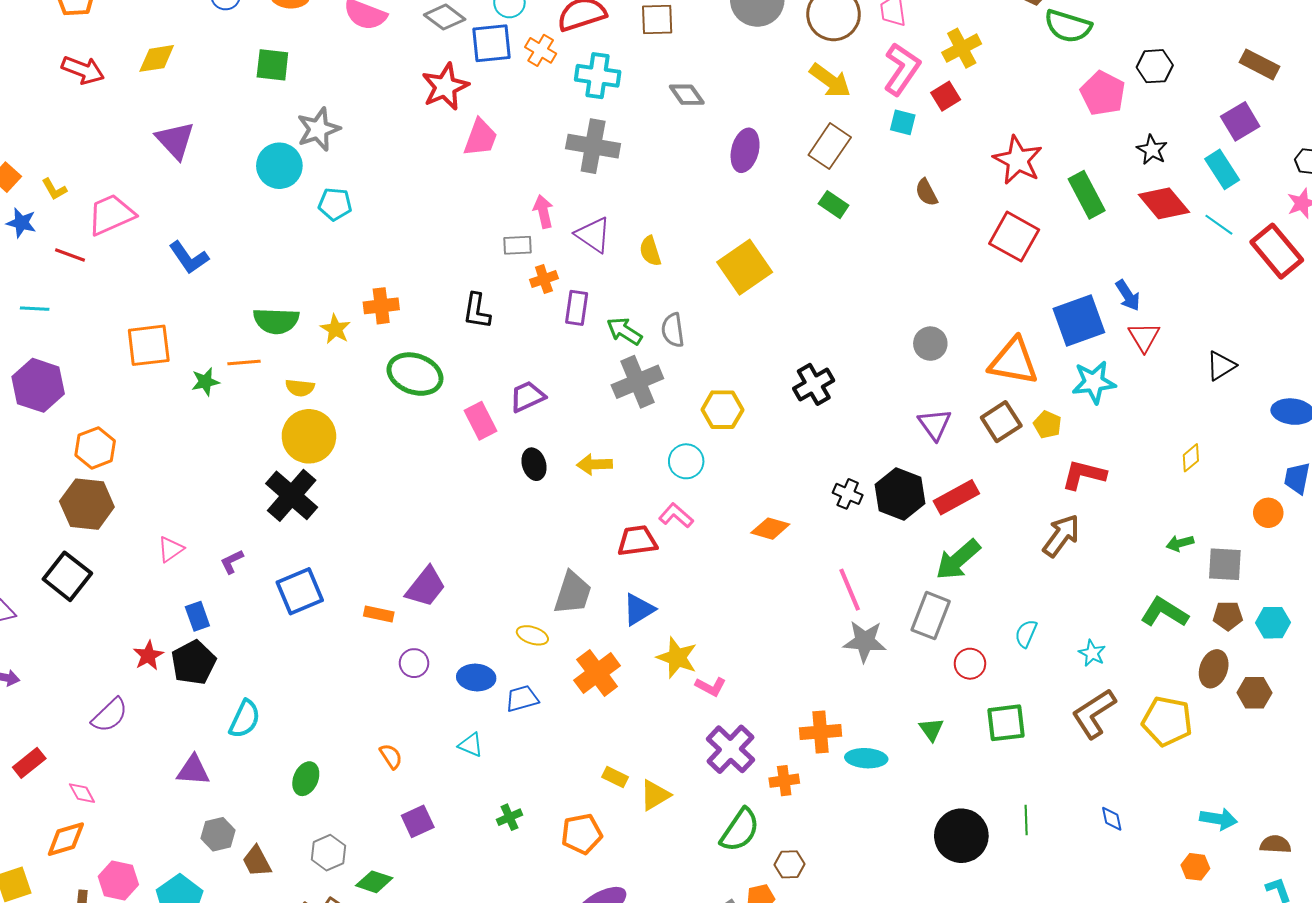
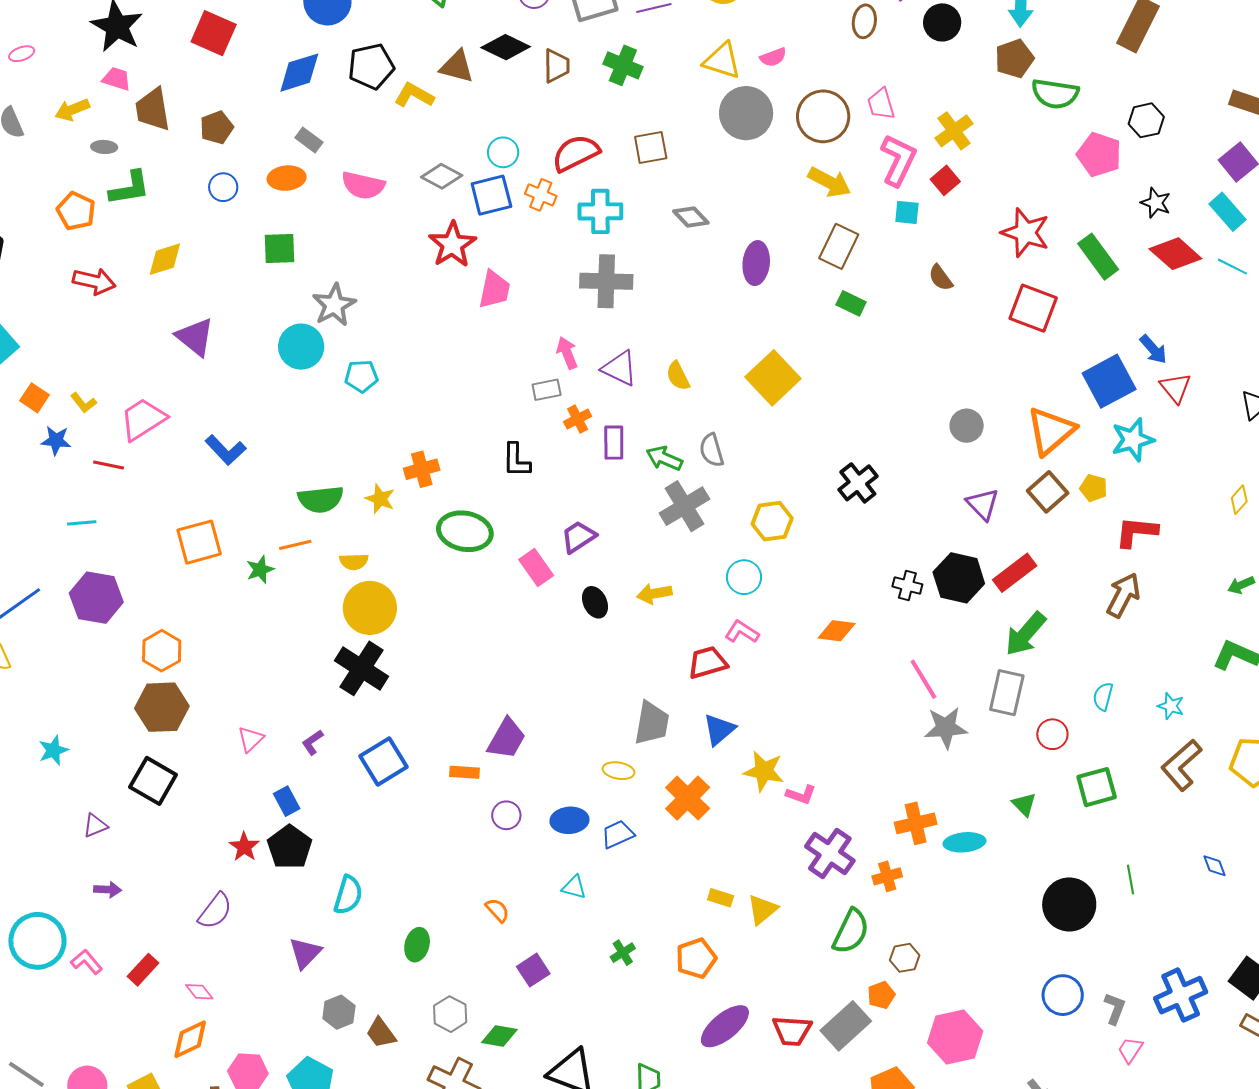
orange triangle: (1014, 361) -> (1051, 431), turned -42
purple triangle: (193, 770) -> (305, 953), turned -42

